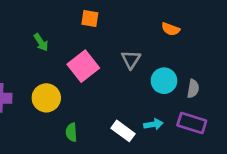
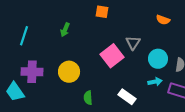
green arrow: (41, 42) -> (65, 30), turned 56
pink square: (83, 66) -> (112, 56), moved
cyan arrow: (153, 124) -> (155, 82), moved

